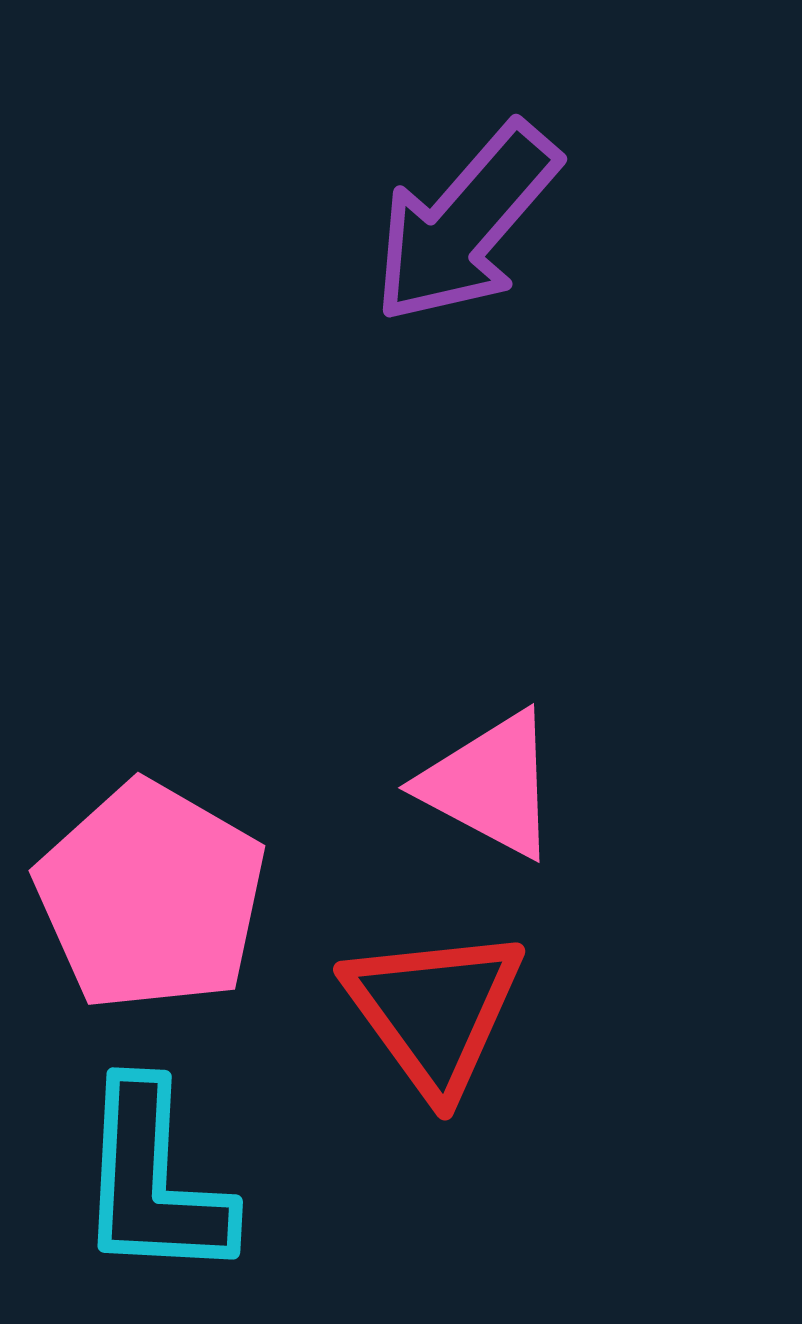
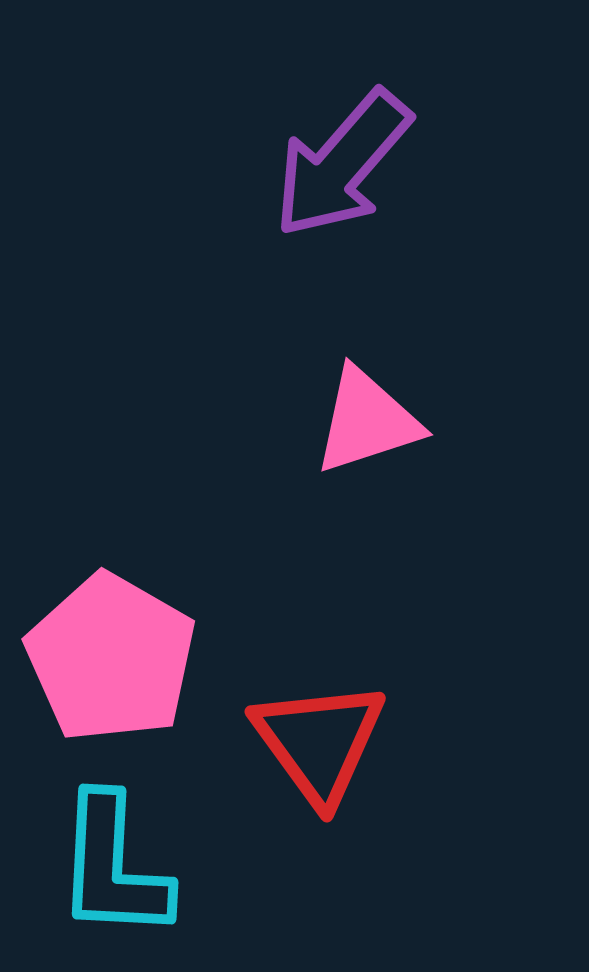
pink triangle: (490, 785) -> (367, 421), moved, turned -46

